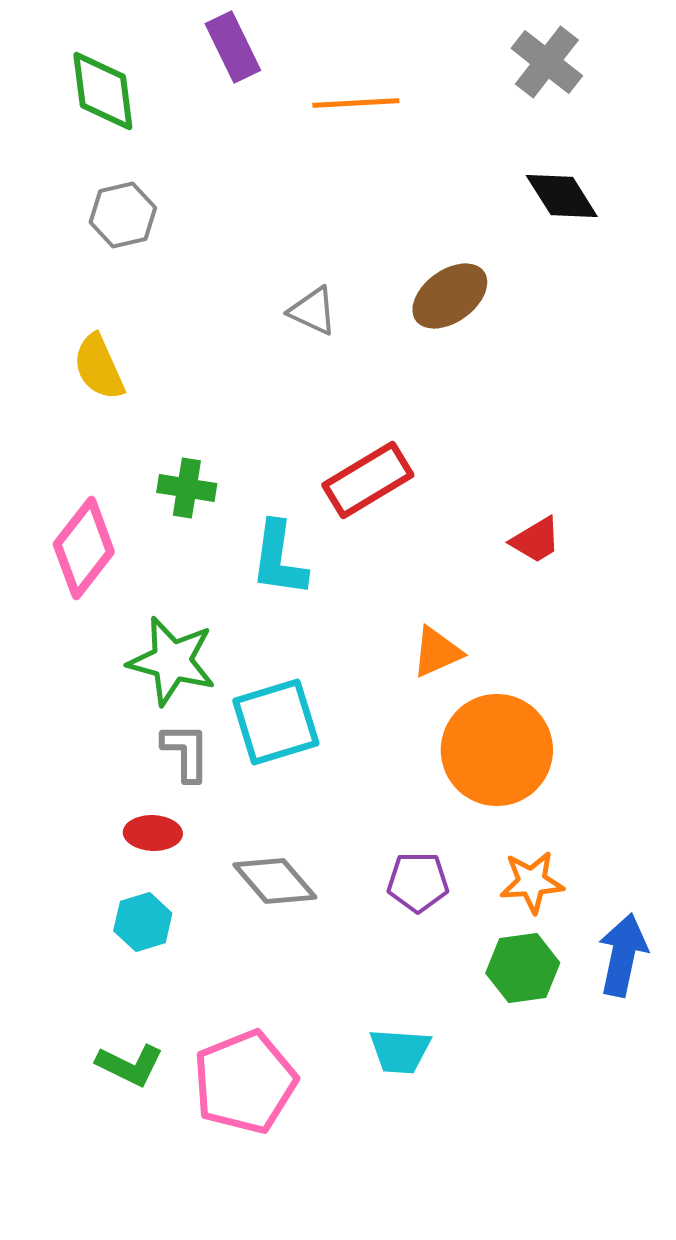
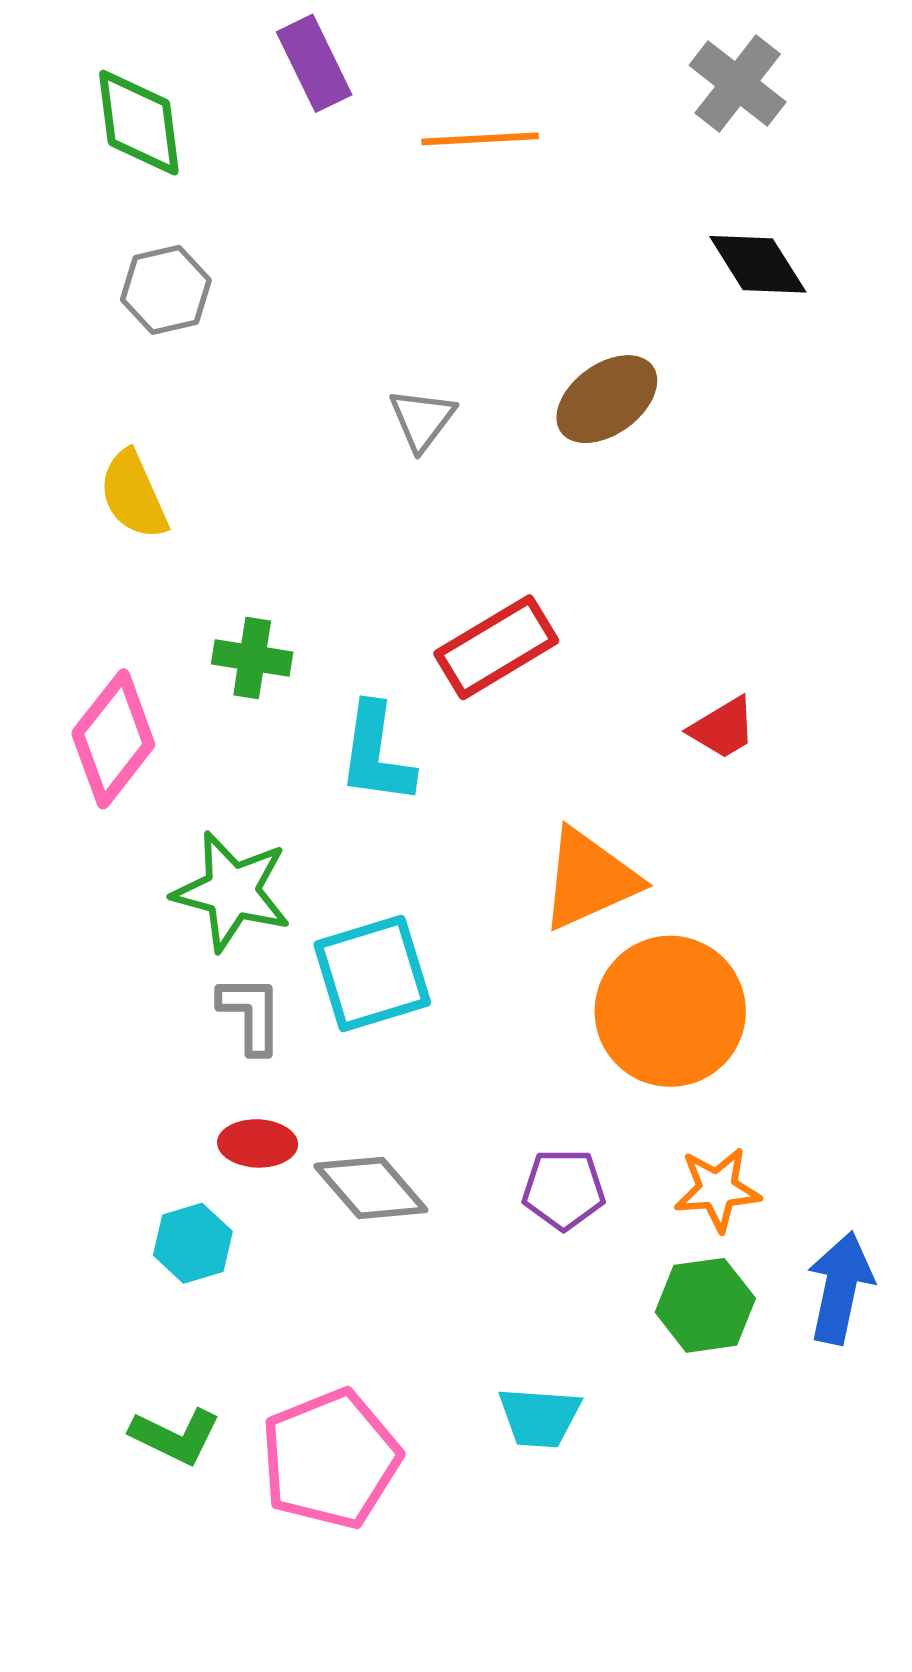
gray triangle: (313, 311) -> (422, 419), turned 42
orange triangle: (437, 652) -> (589, 879), size x1.5
red ellipse: (153, 833) -> (258, 1143), moved

